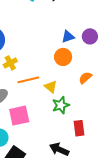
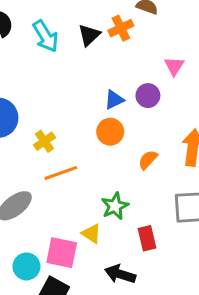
yellow cross: (10, 63) -> (44, 141), moved
yellow triangle: (51, 87) -> (91, 234), moved
pink square: (19, 116) -> (62, 253), moved, turned 30

